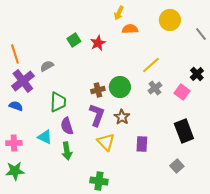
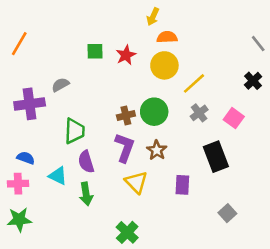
yellow circle: (170, 20) -> (164, 65), moved
green square: (74, 40) -> (95, 51), turned 32
orange line: (15, 54) -> (19, 44), moved, turned 48
black cross: (197, 74) -> (253, 81), moved
purple cross: (23, 81) -> (30, 104), turned 30
blue semicircle: (16, 106) -> (26, 158), moved
black rectangle: (184, 131) -> (216, 157), moved
green cross: (99, 181) -> (127, 232), turned 36

